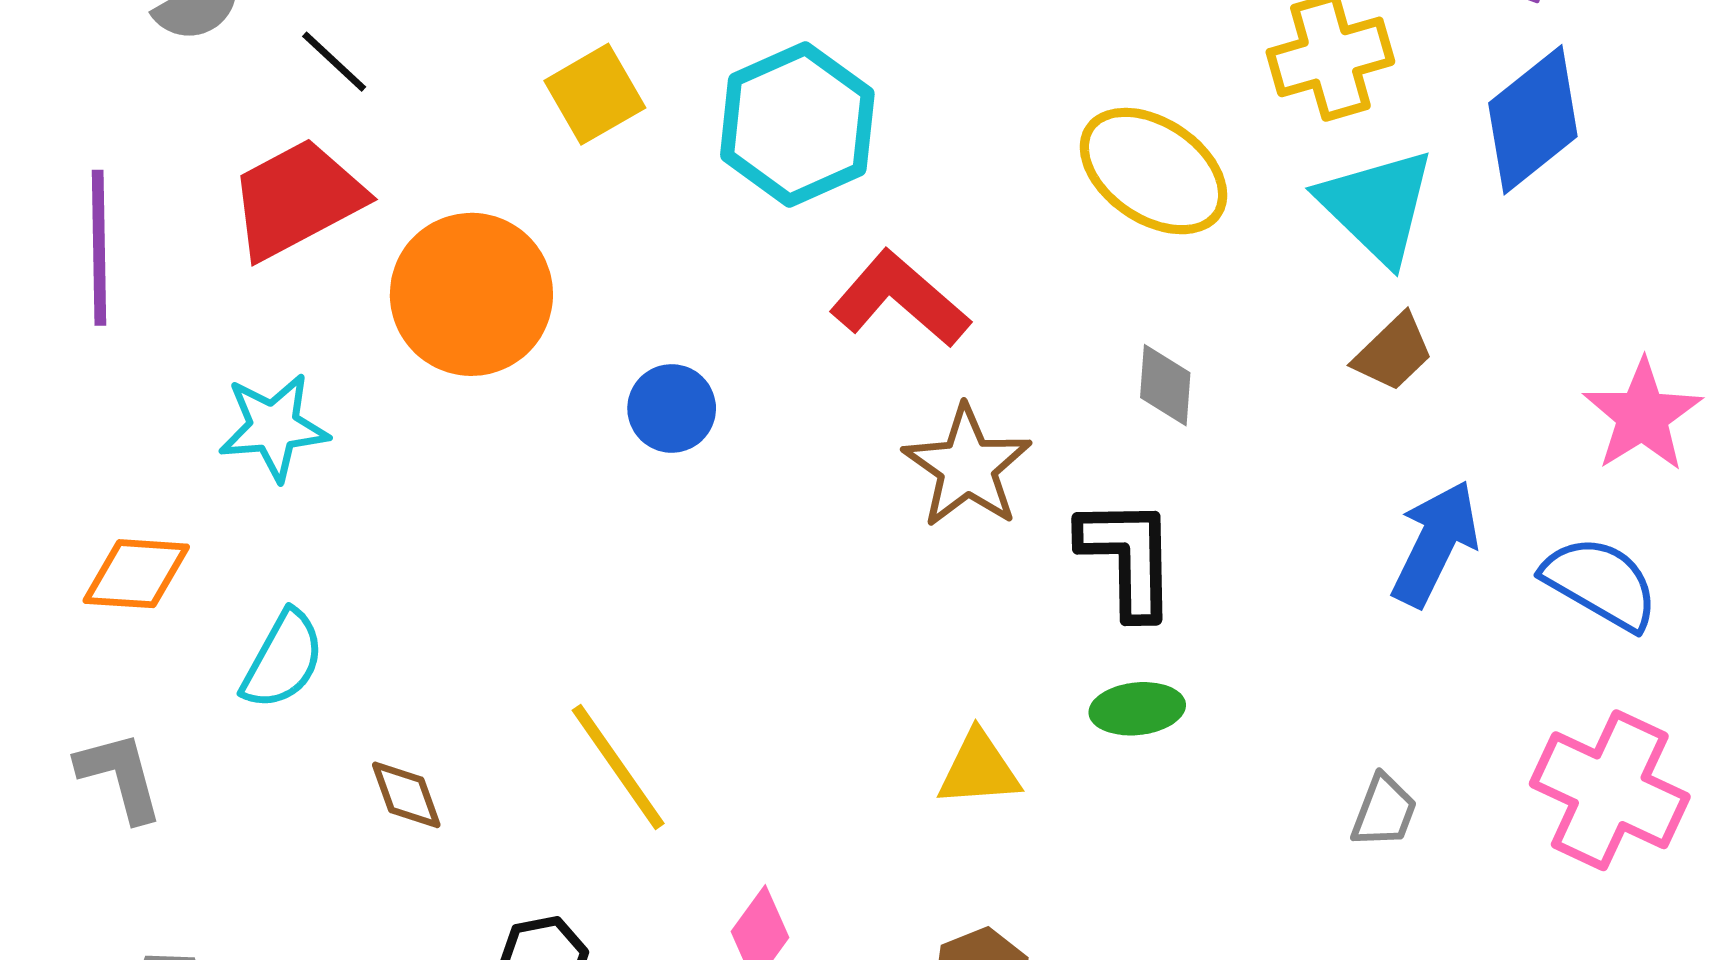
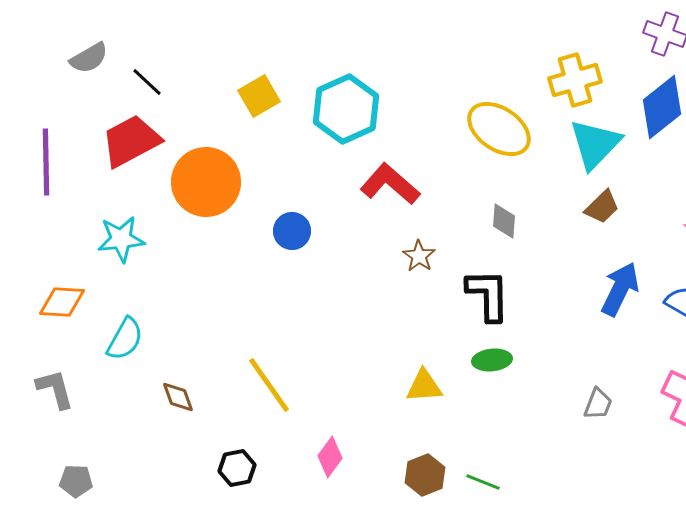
cyan triangle: (1377, 206) -> (595, 144), turned 30
brown star: (967, 467) -> (419, 256), size x0.6

